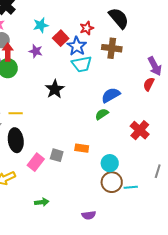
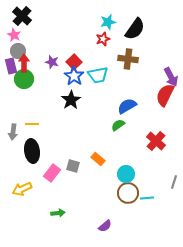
black semicircle: (119, 18) -> (135, 29), turned 75
cyan star: (41, 25) -> (108, 22), moved
red square: (61, 38) -> (74, 62), moved
blue star: (77, 46) -> (74, 76), moved
red semicircle: (149, 84) -> (165, 95), size x1.6
orange rectangle: (82, 148) -> (98, 159), turned 32
purple semicircle: (89, 215) -> (105, 226), turned -32

